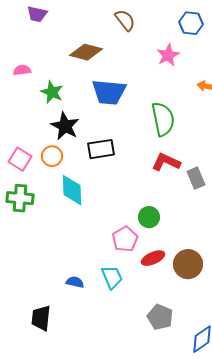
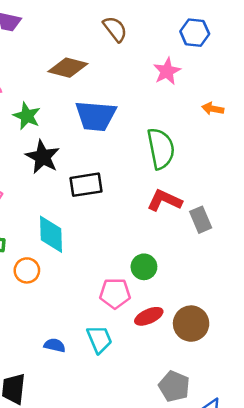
orange circle: (52, 156) -> (27, 270), moved
pink pentagon: (125, 239) -> (115, 293), turned 30
gray pentagon: (160, 317) -> (174, 386), moved

